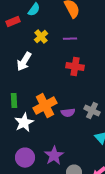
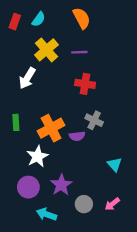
red rectangle: (13, 22) -> (15, 22), moved, turned -48
yellow cross: (41, 37) -> (46, 50), size x1.5
gray cross: (92, 111) -> (94, 120), moved
white star: (24, 123) -> (37, 156), moved

